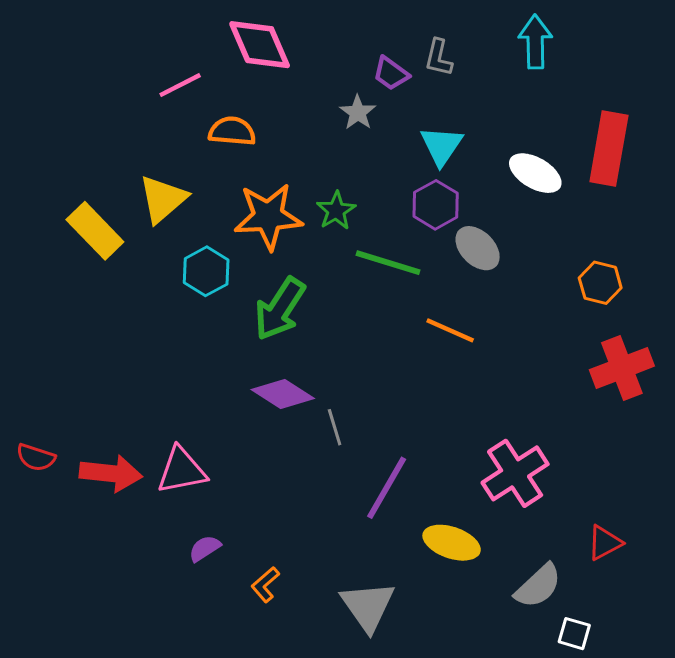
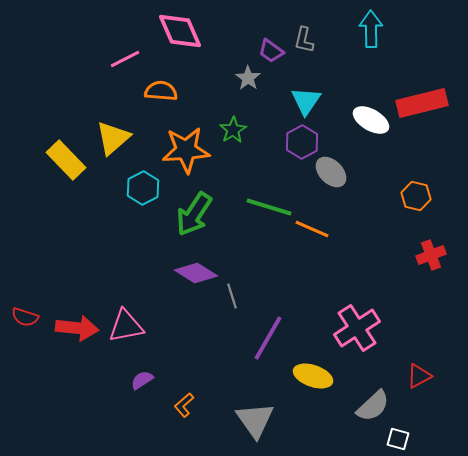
red rectangle: (609, 149) -> (422, 103), turned 66
green star: (336, 211) -> (233, 130), moved
green line: (388, 263) -> (269, 207), moved
red cross: (622, 368) -> (431, 255), size x0.7

